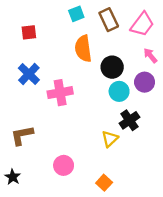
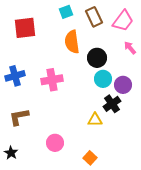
red square: (29, 32) -> (25, 28), size x1.6
blue cross: (29, 74) -> (15, 76), moved, turned 30
purple circle: (145, 82) -> (123, 85), moved
yellow triangle: (110, 139) -> (95, 120), turned 42

